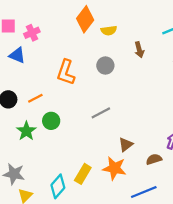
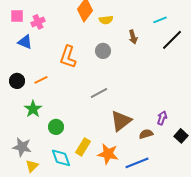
green circle: (51, 121) -> (56, 127), moved
brown triangle: (126, 145) -> (121, 121), size x1.6
orange star: (114, 168) -> (108, 154), moved
cyan diamond: (58, 186) -> (61, 158), turned -60

